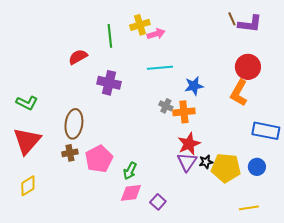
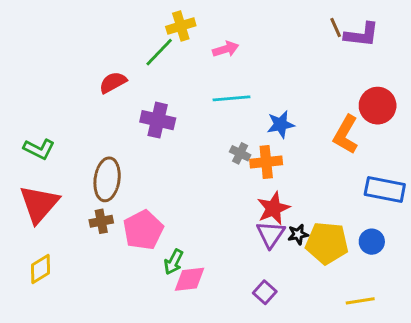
yellow cross: (140, 25) -> (181, 26), moved
green line: (110, 36) -> (159, 52), turned 50
red circle: (248, 67) -> (378, 106), moved
green arrow: (130, 171) -> (174, 262), moved
purple square: (158, 202) -> (265, 292), moved

